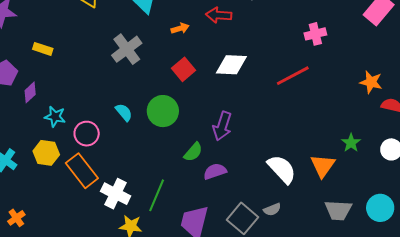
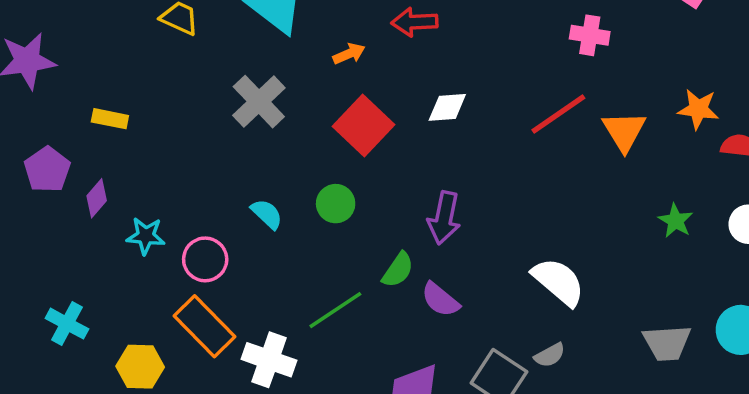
pink cross: (315, 34) -> (590, 35), turned 30
white diamond: (231, 65) -> (447, 107), size x0.7
red square: (183, 69) -> (363, 125), size x1.4
green circle: (163, 111) -> (336, 204), size x0.7
yellow hexagon: (46, 153) -> (140, 367), moved
orange triangle: (323, 166) -> (624, 131), moved
purple semicircle: (215, 171) -> (440, 300), turned -115
green line: (157, 195) -> (335, 310), moved, turned 40

